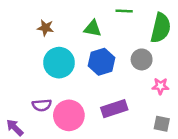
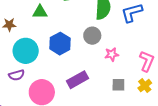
green triangle: (93, 28) -> (40, 12), moved
purple semicircle: (42, 105) -> (17, 75), moved

